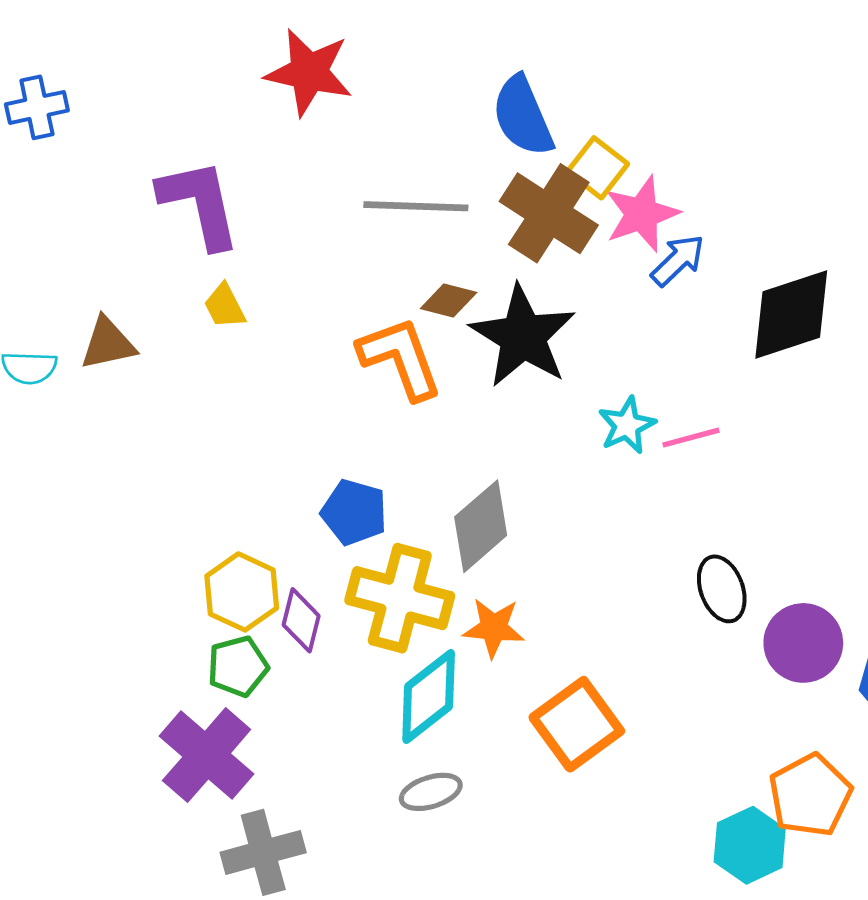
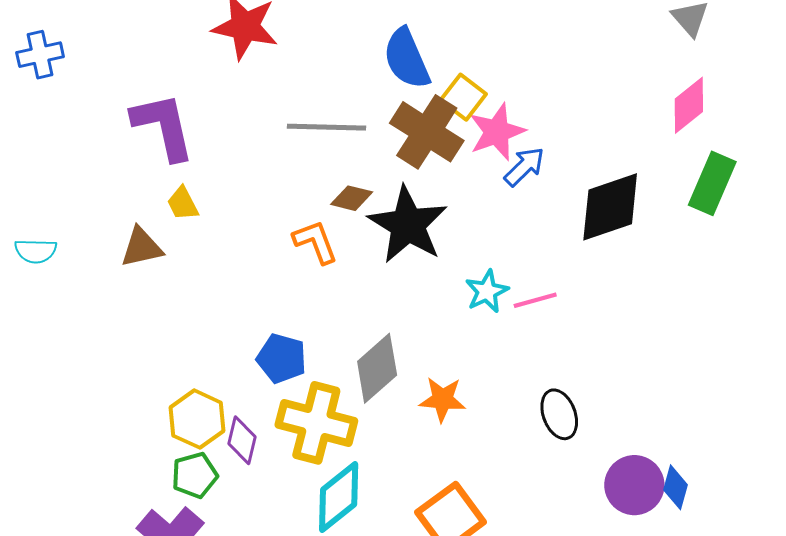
brown triangle: (108, 344) -> (142, 247), moved
orange L-shape: (400, 358) -> (315, 242), size x0.7
orange star: (494, 628) -> (442, 399), moved
purple circle: (803, 643) -> (634, 485), moved

